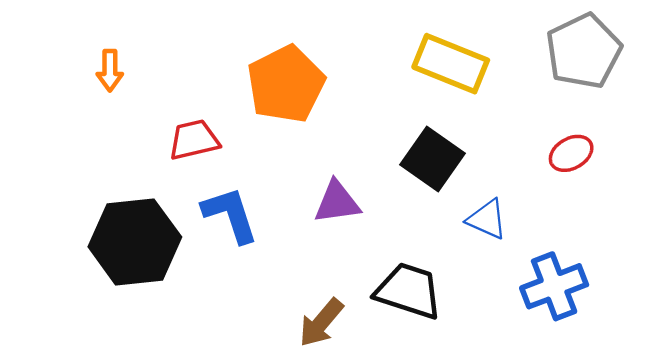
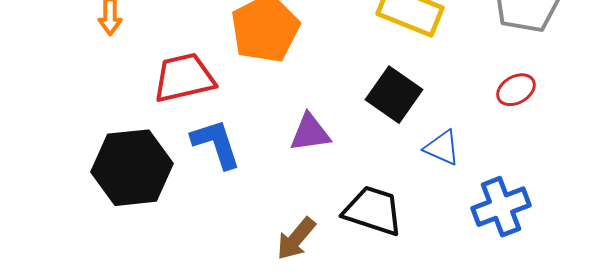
red trapezoid: (194, 140) -> (184, 78), size x1.4

